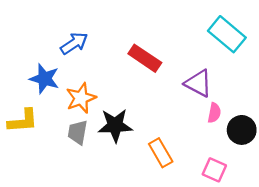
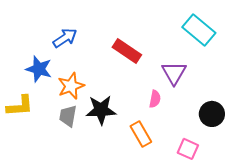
purple triangle: (198, 83) -> (174, 73), turned 32
pink semicircle: (214, 113) -> (155, 99), moved

